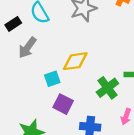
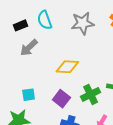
cyan square: (52, 79) -> (29, 95), moved
purple square: (63, 104) -> (61, 99), moved

